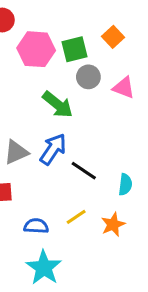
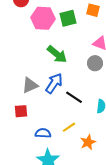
orange square: (113, 37) -> (93, 10), turned -32
gray circle: (88, 77) -> (95, 63), moved
orange star: (113, 224) -> (88, 142), moved

